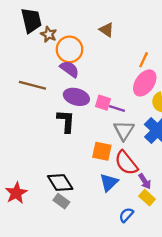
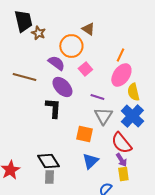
orange circle: (69, 49) -> (71, 46), moved
purple ellipse: (76, 97) -> (62, 87), turned 30
pink square: (103, 103) -> (85, 69), moved, turned 32
red semicircle: (126, 163) -> (121, 143), moved
yellow rectangle: (147, 198) -> (123, 174), turned 40
gray rectangle: (61, 201) -> (49, 177), turned 56

